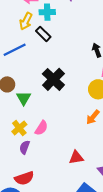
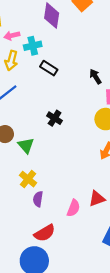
black rectangle: (43, 34) -> (49, 68), moved
black cross: (53, 79) -> (55, 118), size x0.6
pink semicircle: (41, 128) -> (73, 208), moved

